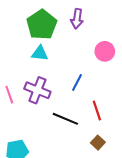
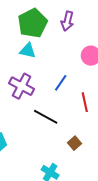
red line: (97, 111) -> (85, 102), moved

